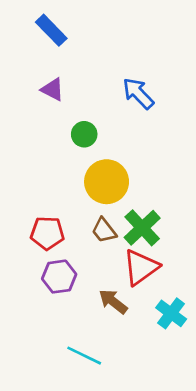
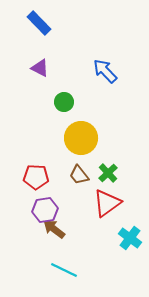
green cross: (142, 228) -> (108, 173), size x0.7
brown arrow: (113, 302) -> (54, 229), moved

